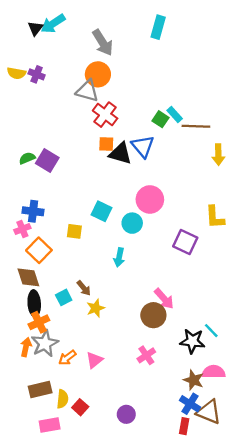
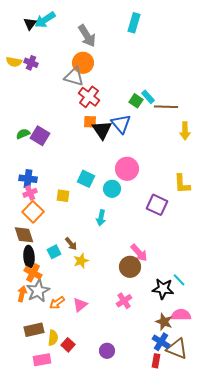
black triangle: (120, 153) -> (102, 130), turned 40
pink cross: (22, 229) -> (30, 193), moved
orange cross: (39, 322) -> (33, 273), turned -36

